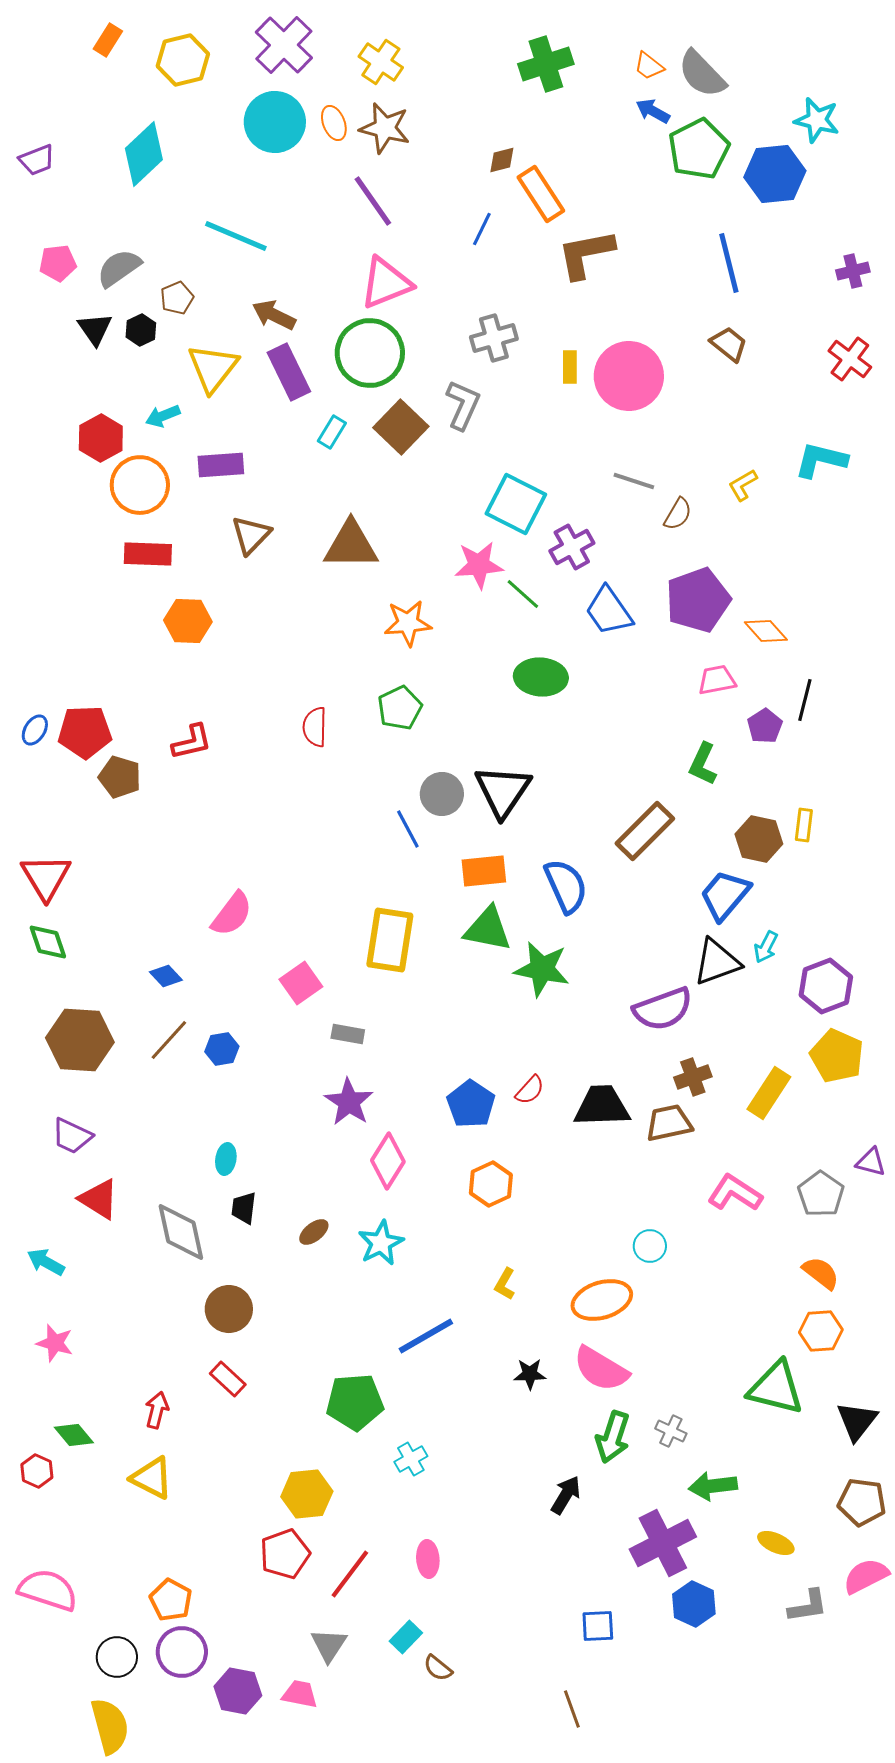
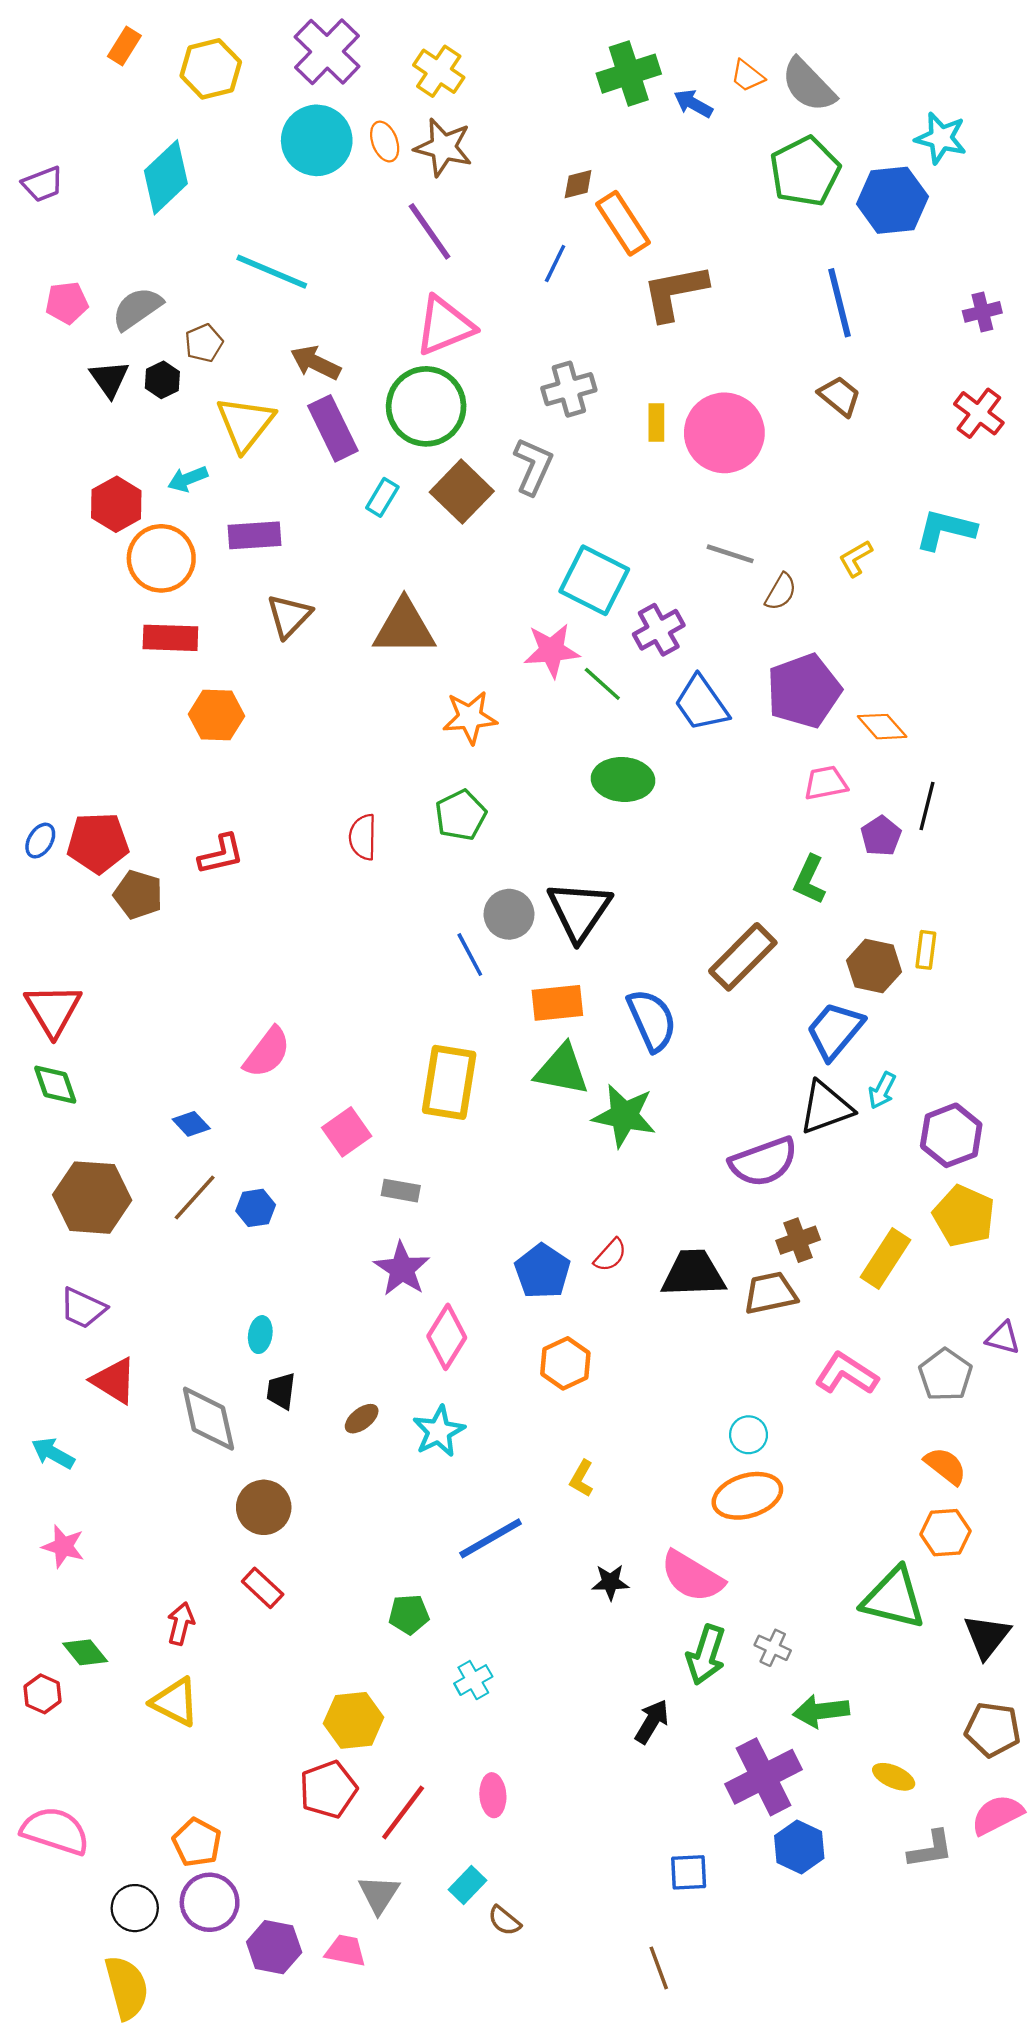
blue arrow: (653, 111) -> (693, 104), moved
orange ellipse: (602, 1300) -> (747, 1496), moved
green pentagon: (355, 1402) -> (409, 1614), size x0.6

